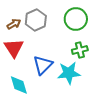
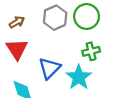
gray hexagon: (36, 20) -> (55, 18), moved
cyan star: (69, 73) -> (79, 77), turned -30

